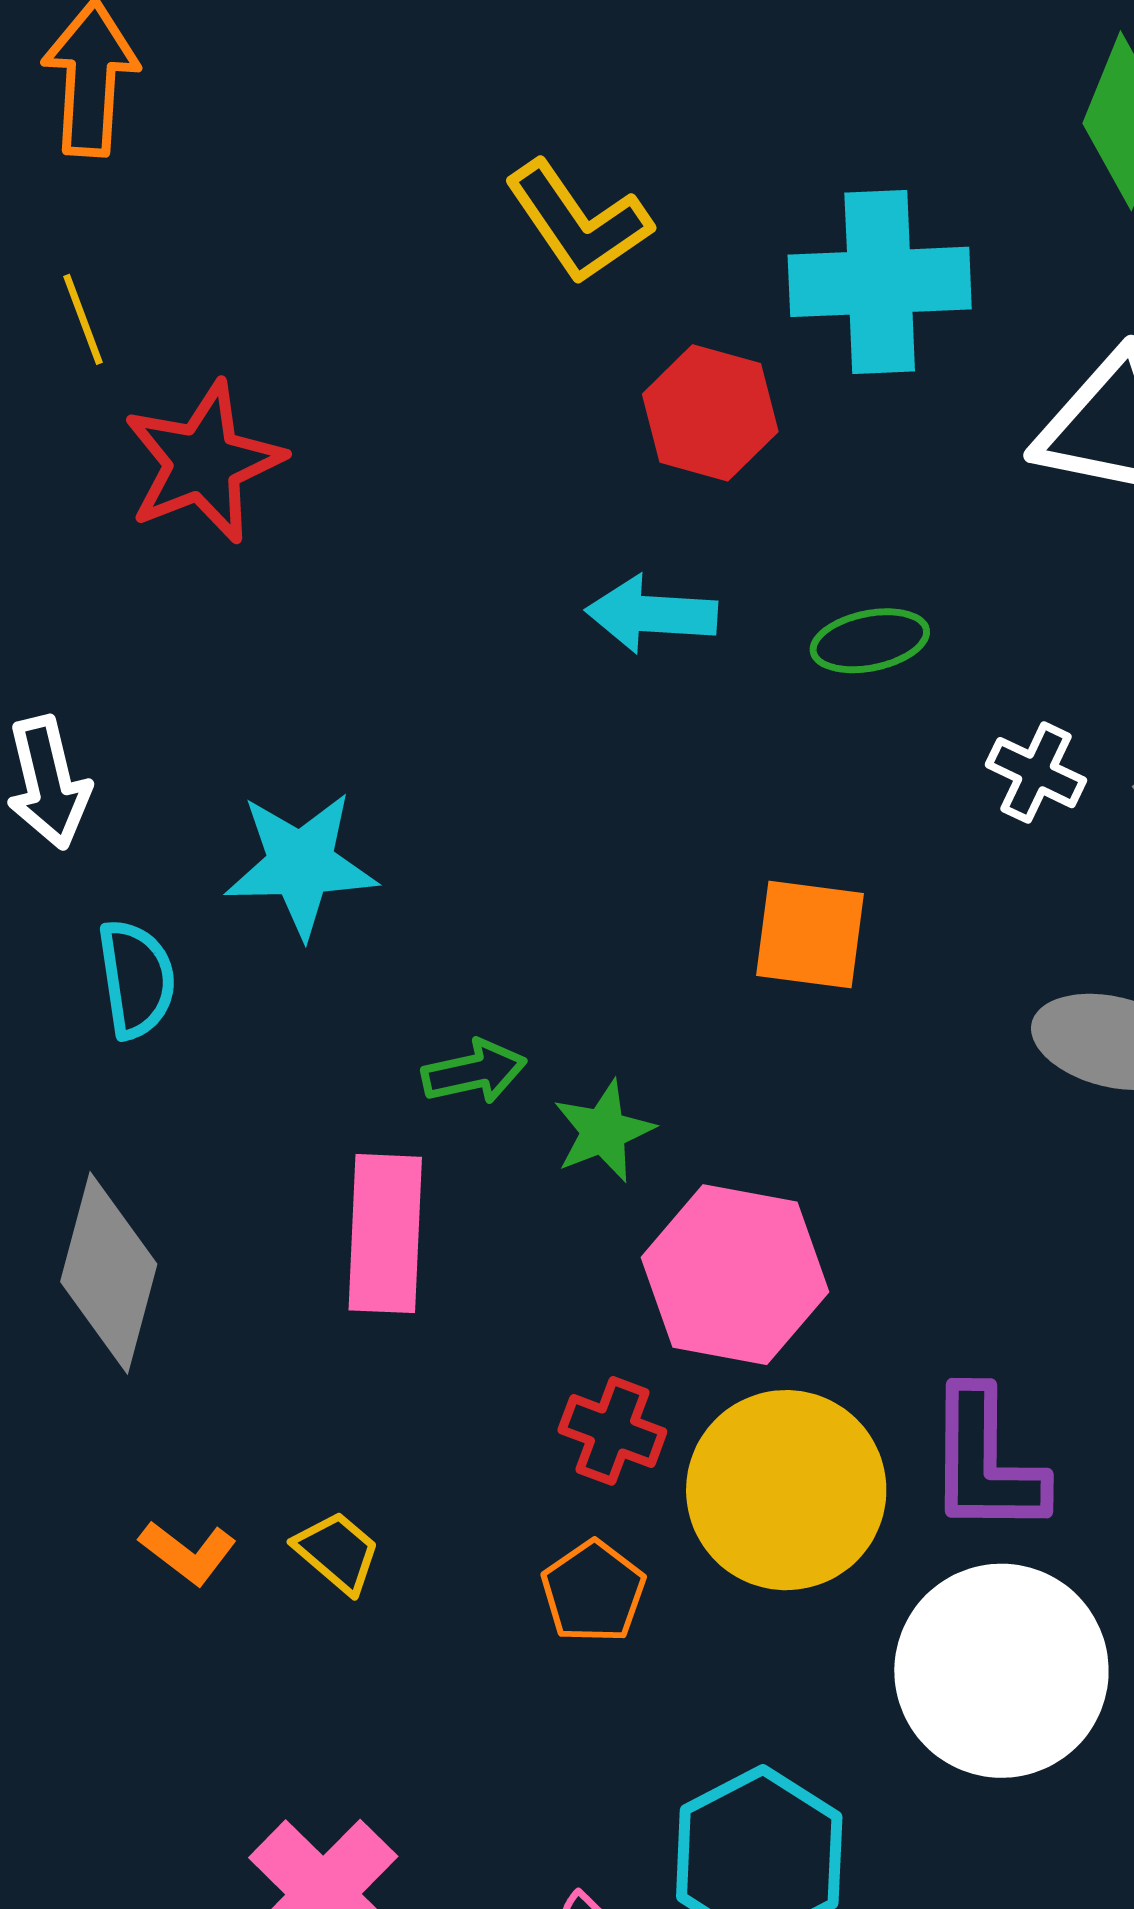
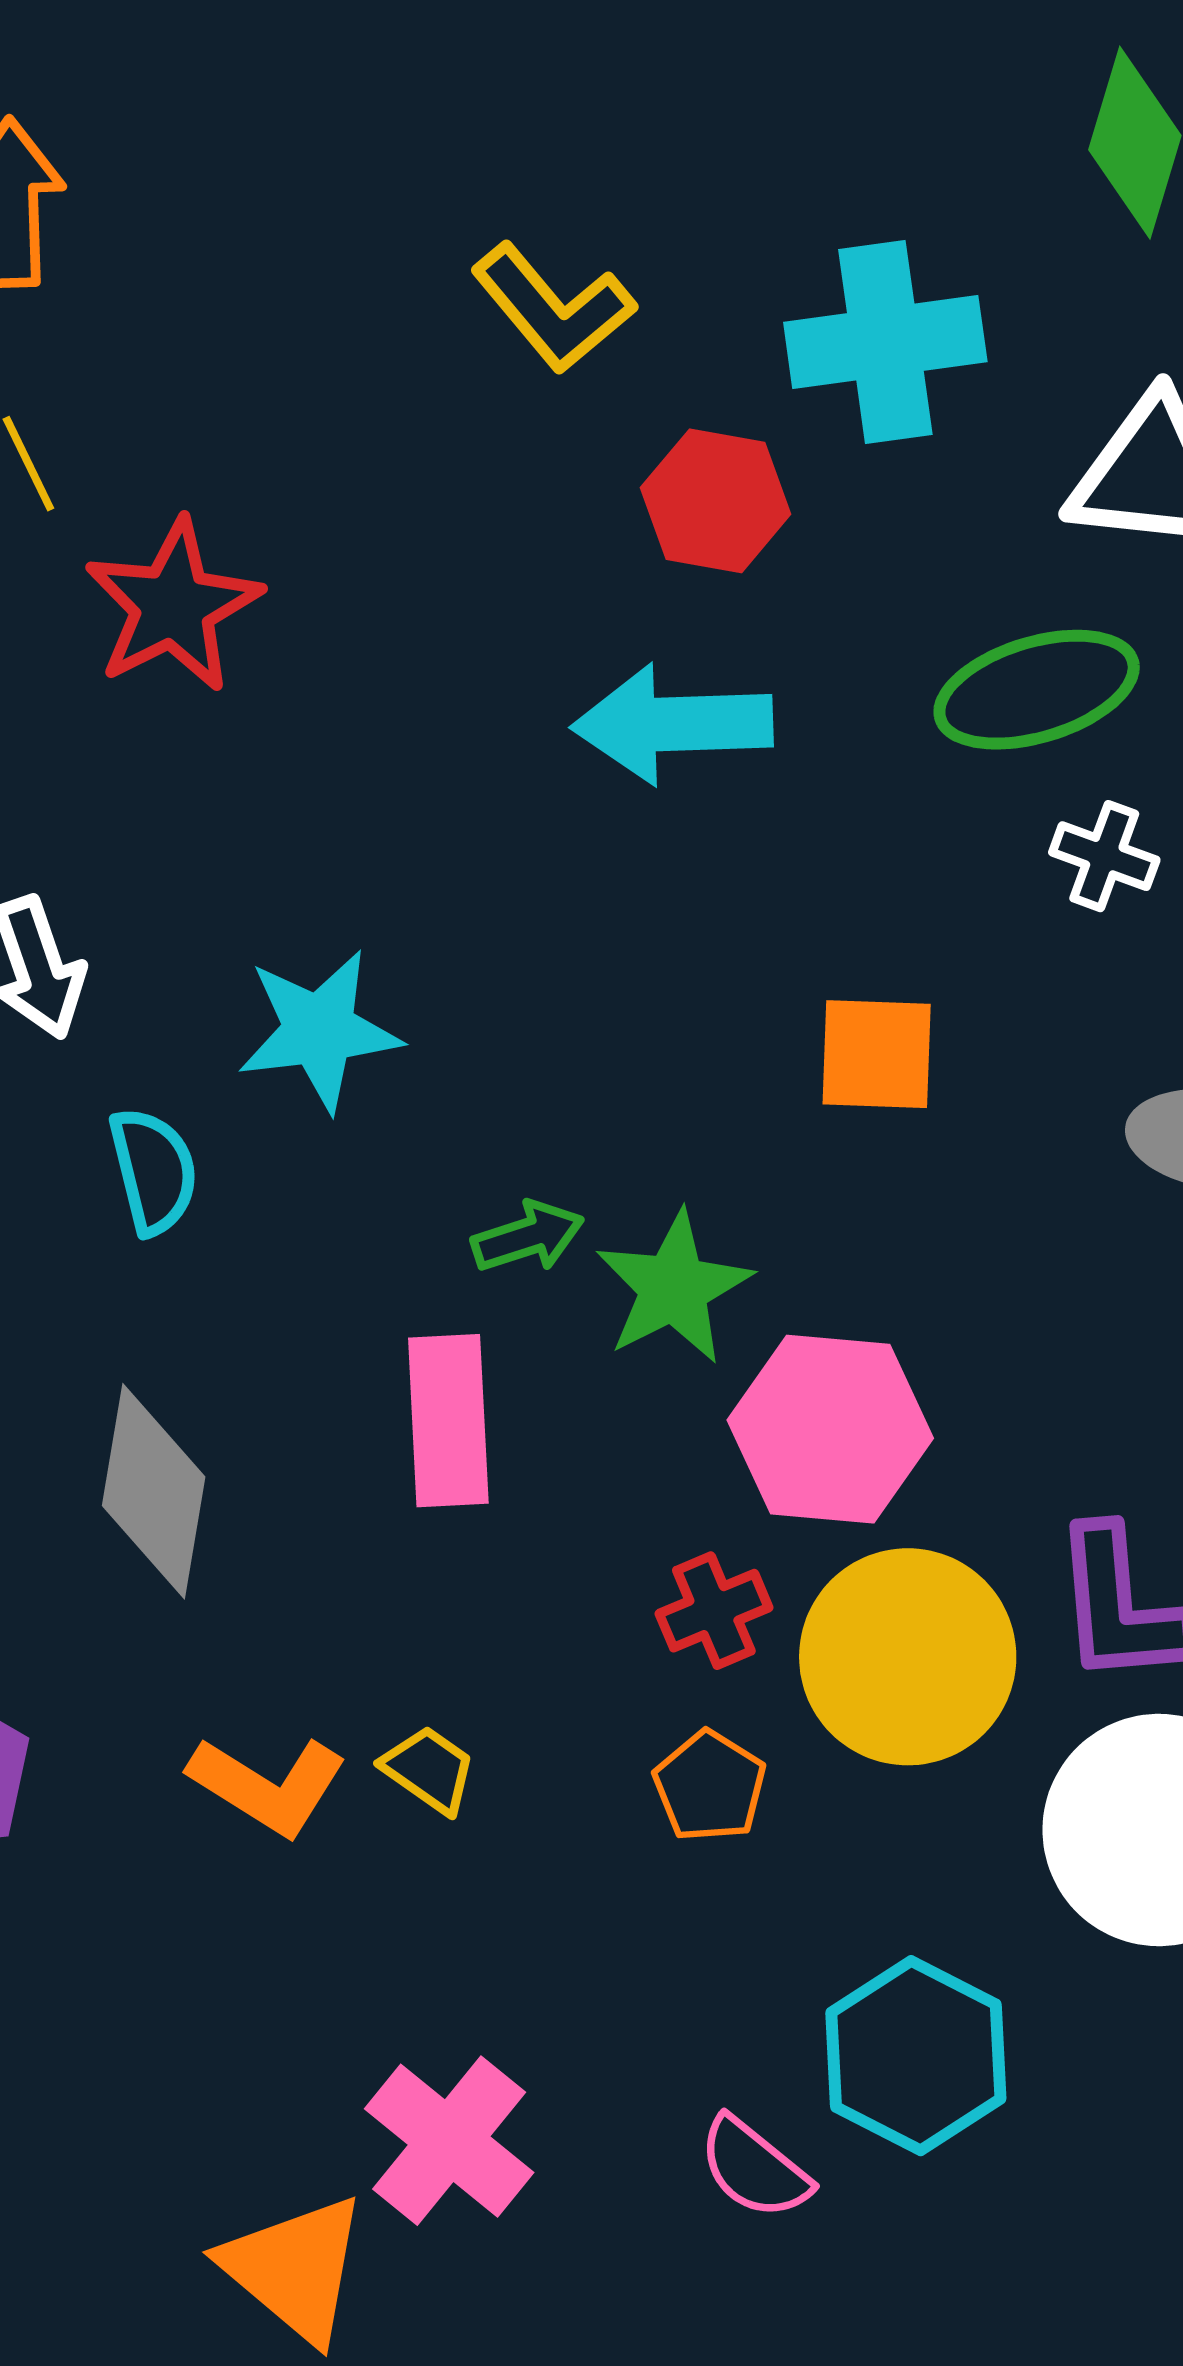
cyan arrow: (651, 614) -> (673, 724), size x1.4
green ellipse: (870, 641) -> (1037, 690), moved, size x1.6
green star: (604, 1131) -> (674, 1288), size x1.4
red cross: (612, 1431) -> (714, 1611), turned -38
orange L-shape: (188, 1553) -> (268, 1785), size x1.5

